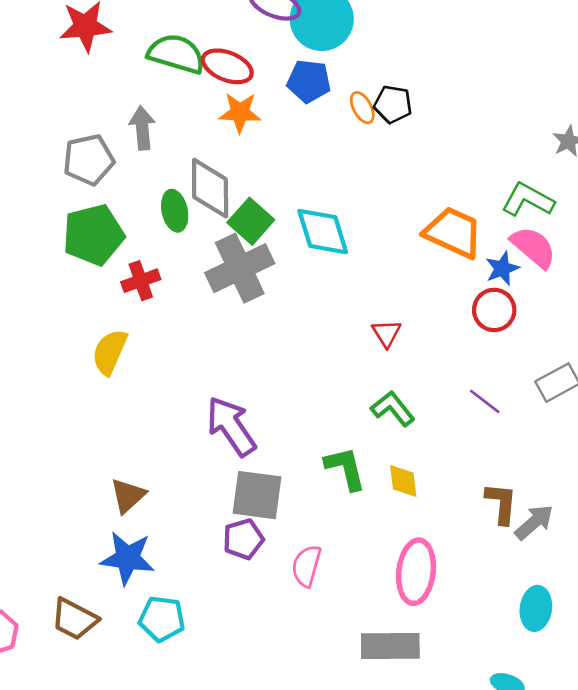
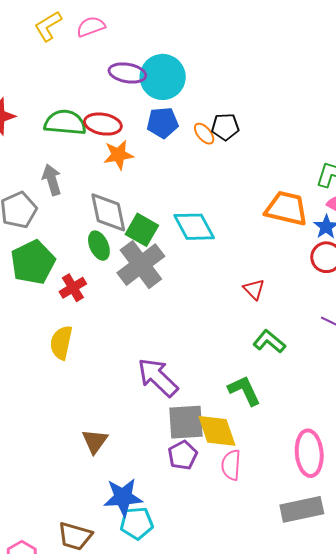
green ellipse: (175, 211) -> (99, 246), moved
yellow diamond: (403, 481) -> (217, 431), moved, size x1.6
blue star: (127, 558) -> (123, 497), moved

